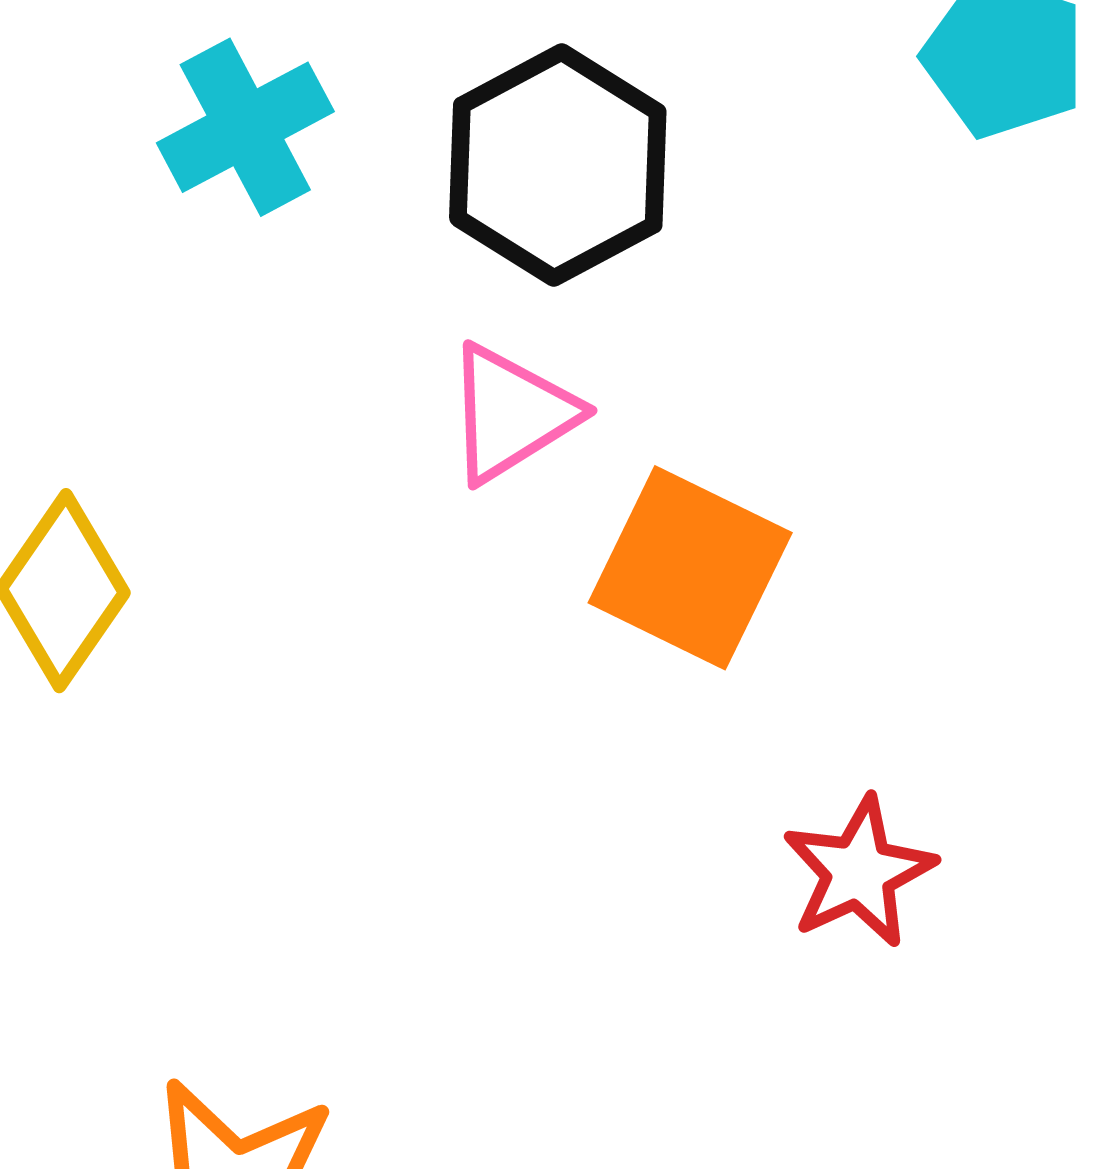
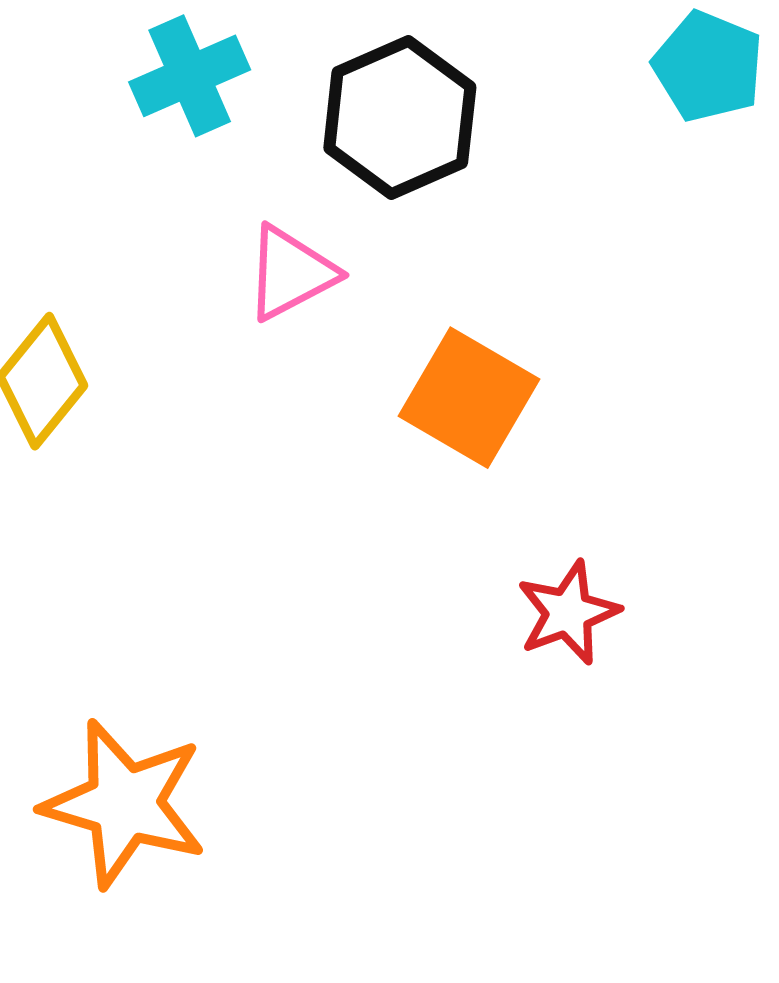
pink triangle: (511, 413) -> (291, 273), moved

